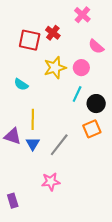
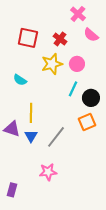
red cross: (53, 33) -> (60, 39), moved
pink semicircle: (96, 46) -> (91, 35), moved
purple rectangle: (13, 201) -> (12, 190), turned 32

